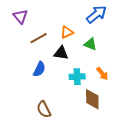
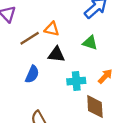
orange triangle: (67, 32) -> (52, 29), moved, turned 40
orange arrow: (102, 74) -> (105, 76), turned -96

